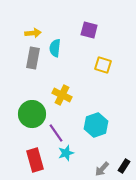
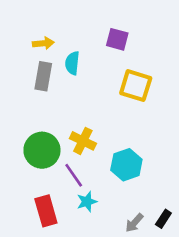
yellow square: (103, 65) -> (136, 86), size x1.4
yellow cross: (62, 95) -> (83, 141), moved

